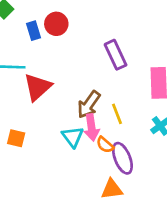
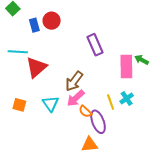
yellow line: (117, 114) -> (111, 102), moved
pink arrow: (91, 127) -> (76, 98), turned 54
cyan triangle: (73, 137) -> (50, 104), moved

